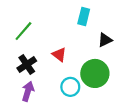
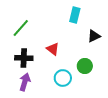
black cross: (27, 65) -> (24, 58), turned 36
green circle: (95, 73) -> (85, 66), size x0.6

